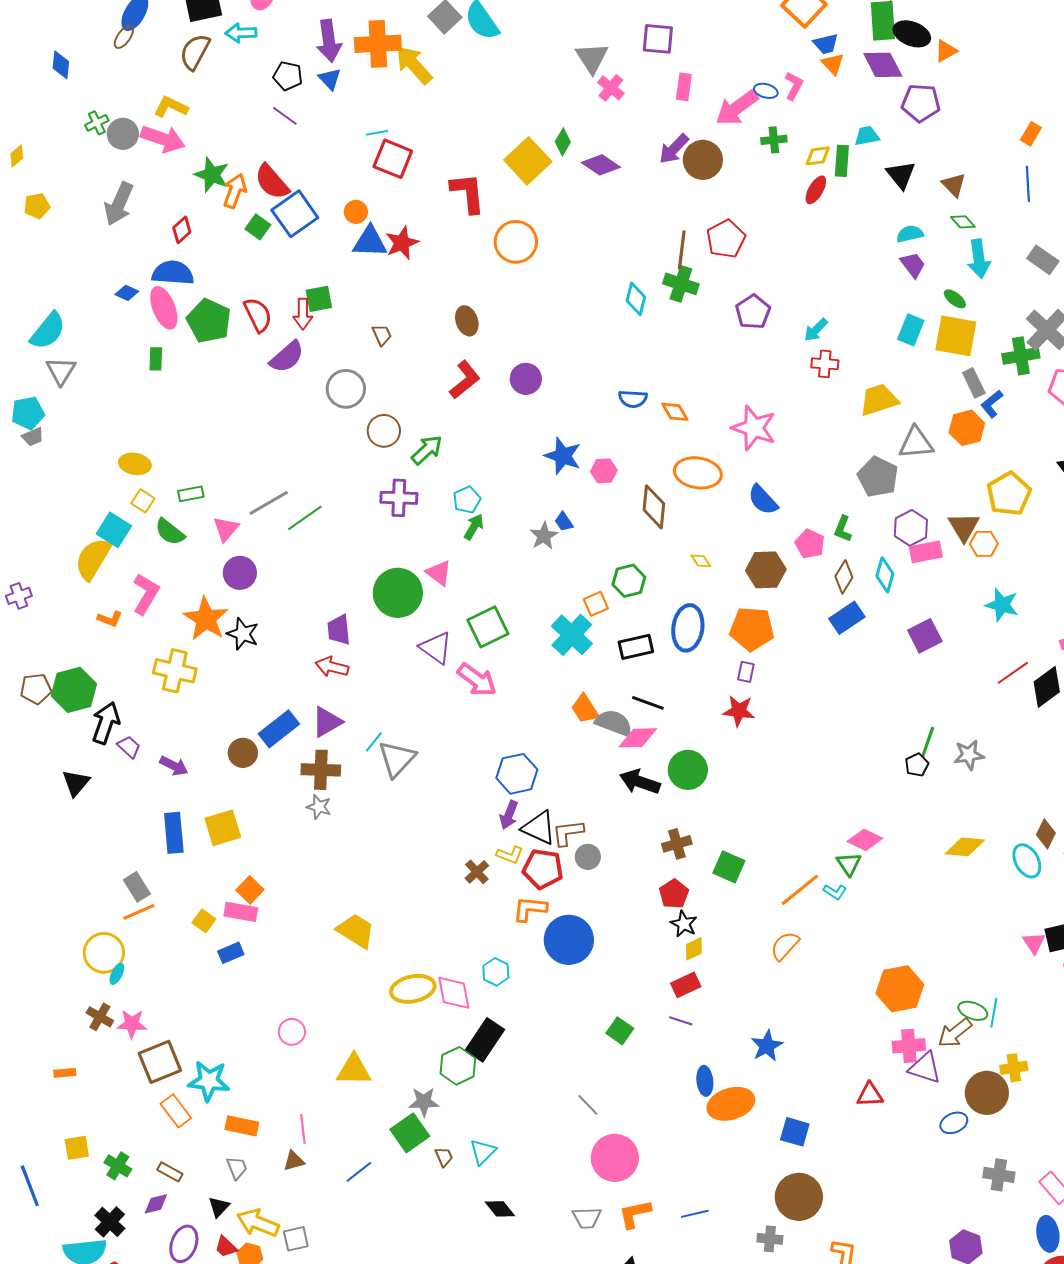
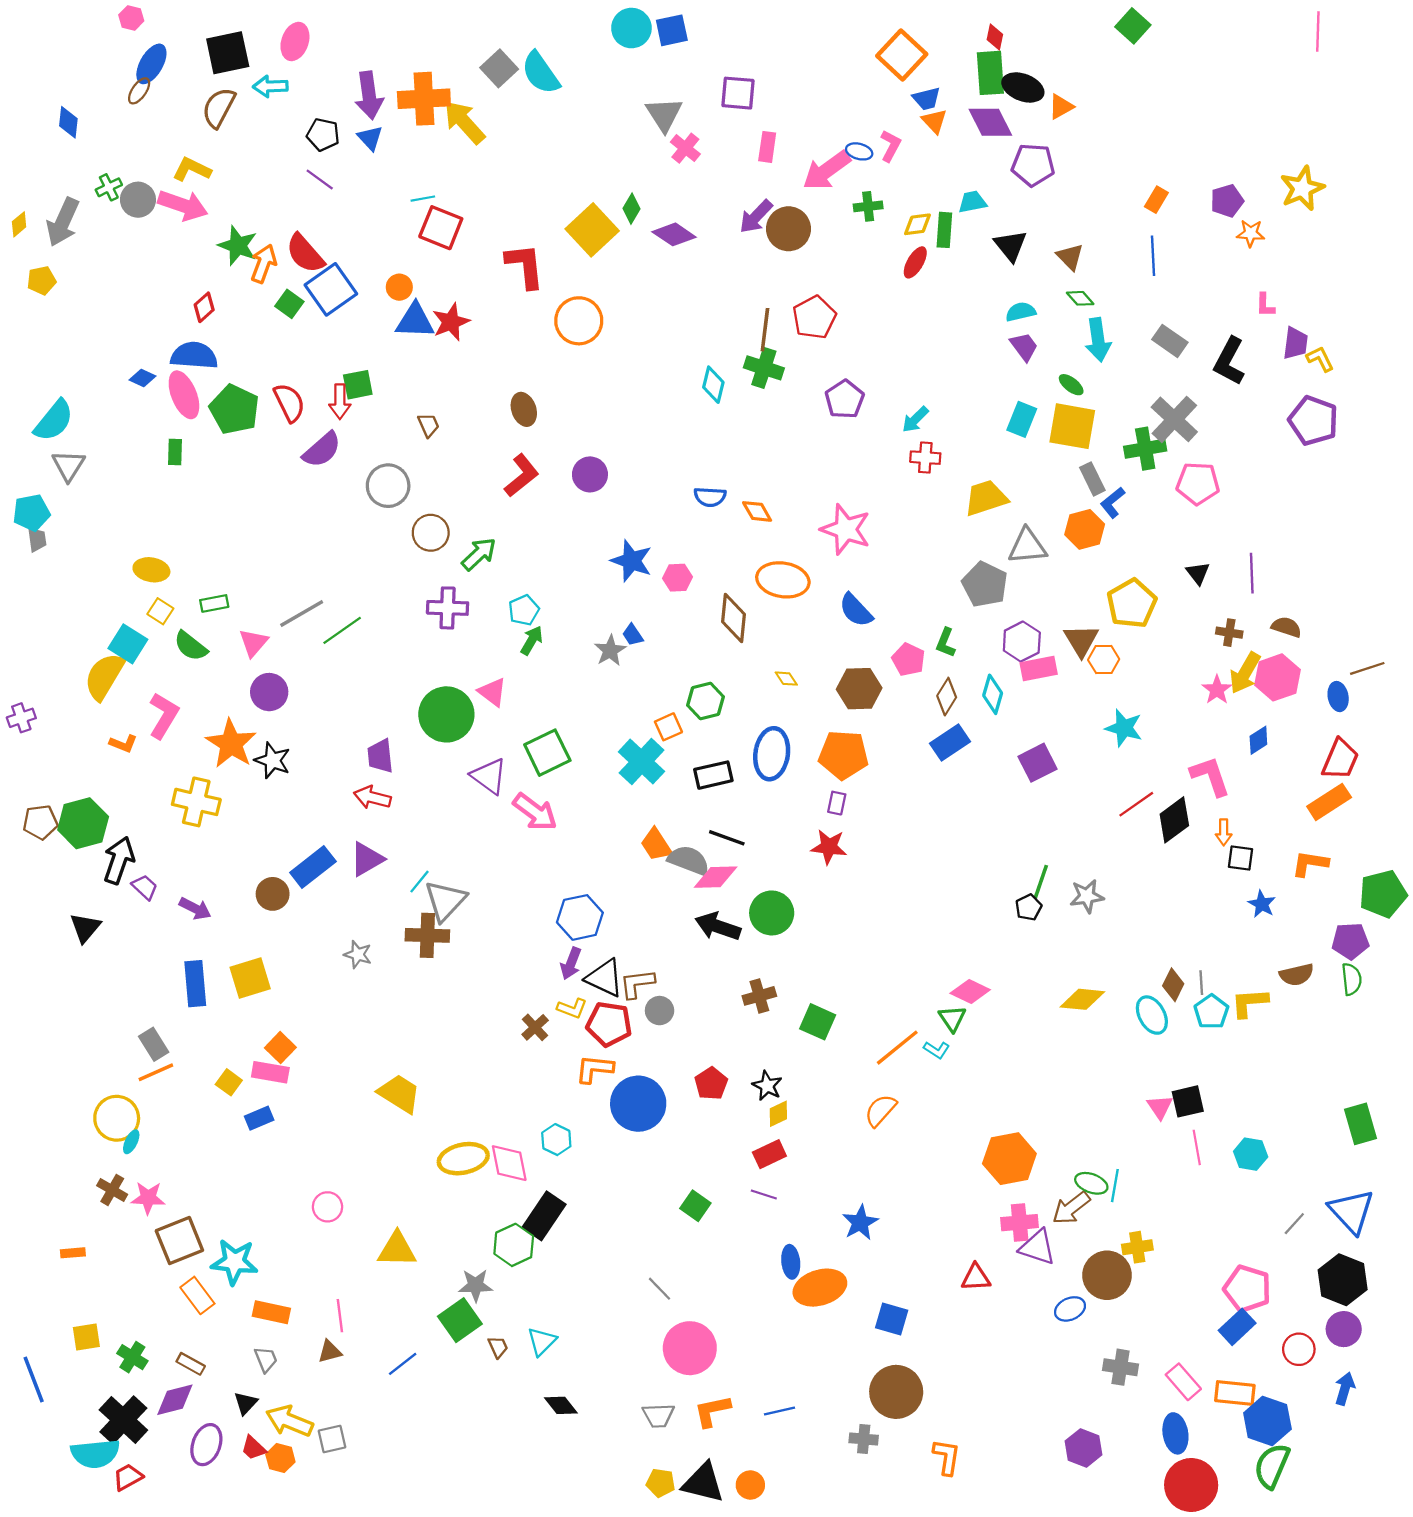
gray arrow: (119, 204) -> (63, 222), moved
gray trapezoid: (33, 437) -> (37, 539), turned -75
brown cross: (321, 770) -> (427, 935), moved
red pentagon: (674, 894) -> (711, 1083), moved
purple diamond: (156, 1204) -> (175, 1400), size x1.4
black cross: (110, 1222) -> (123, 1420), size x1.4

